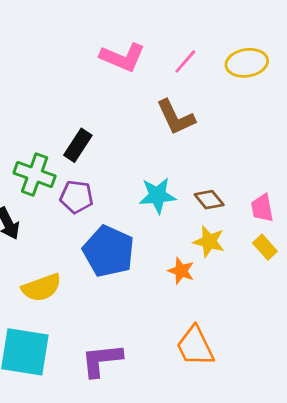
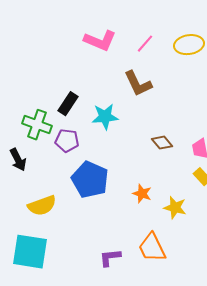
cyan star: (157, 195) -> (105, 117), moved
yellow star: (209, 242) -> (175, 208), moved
purple L-shape: (102, 360) -> (110, 258), moved, size x0.7

